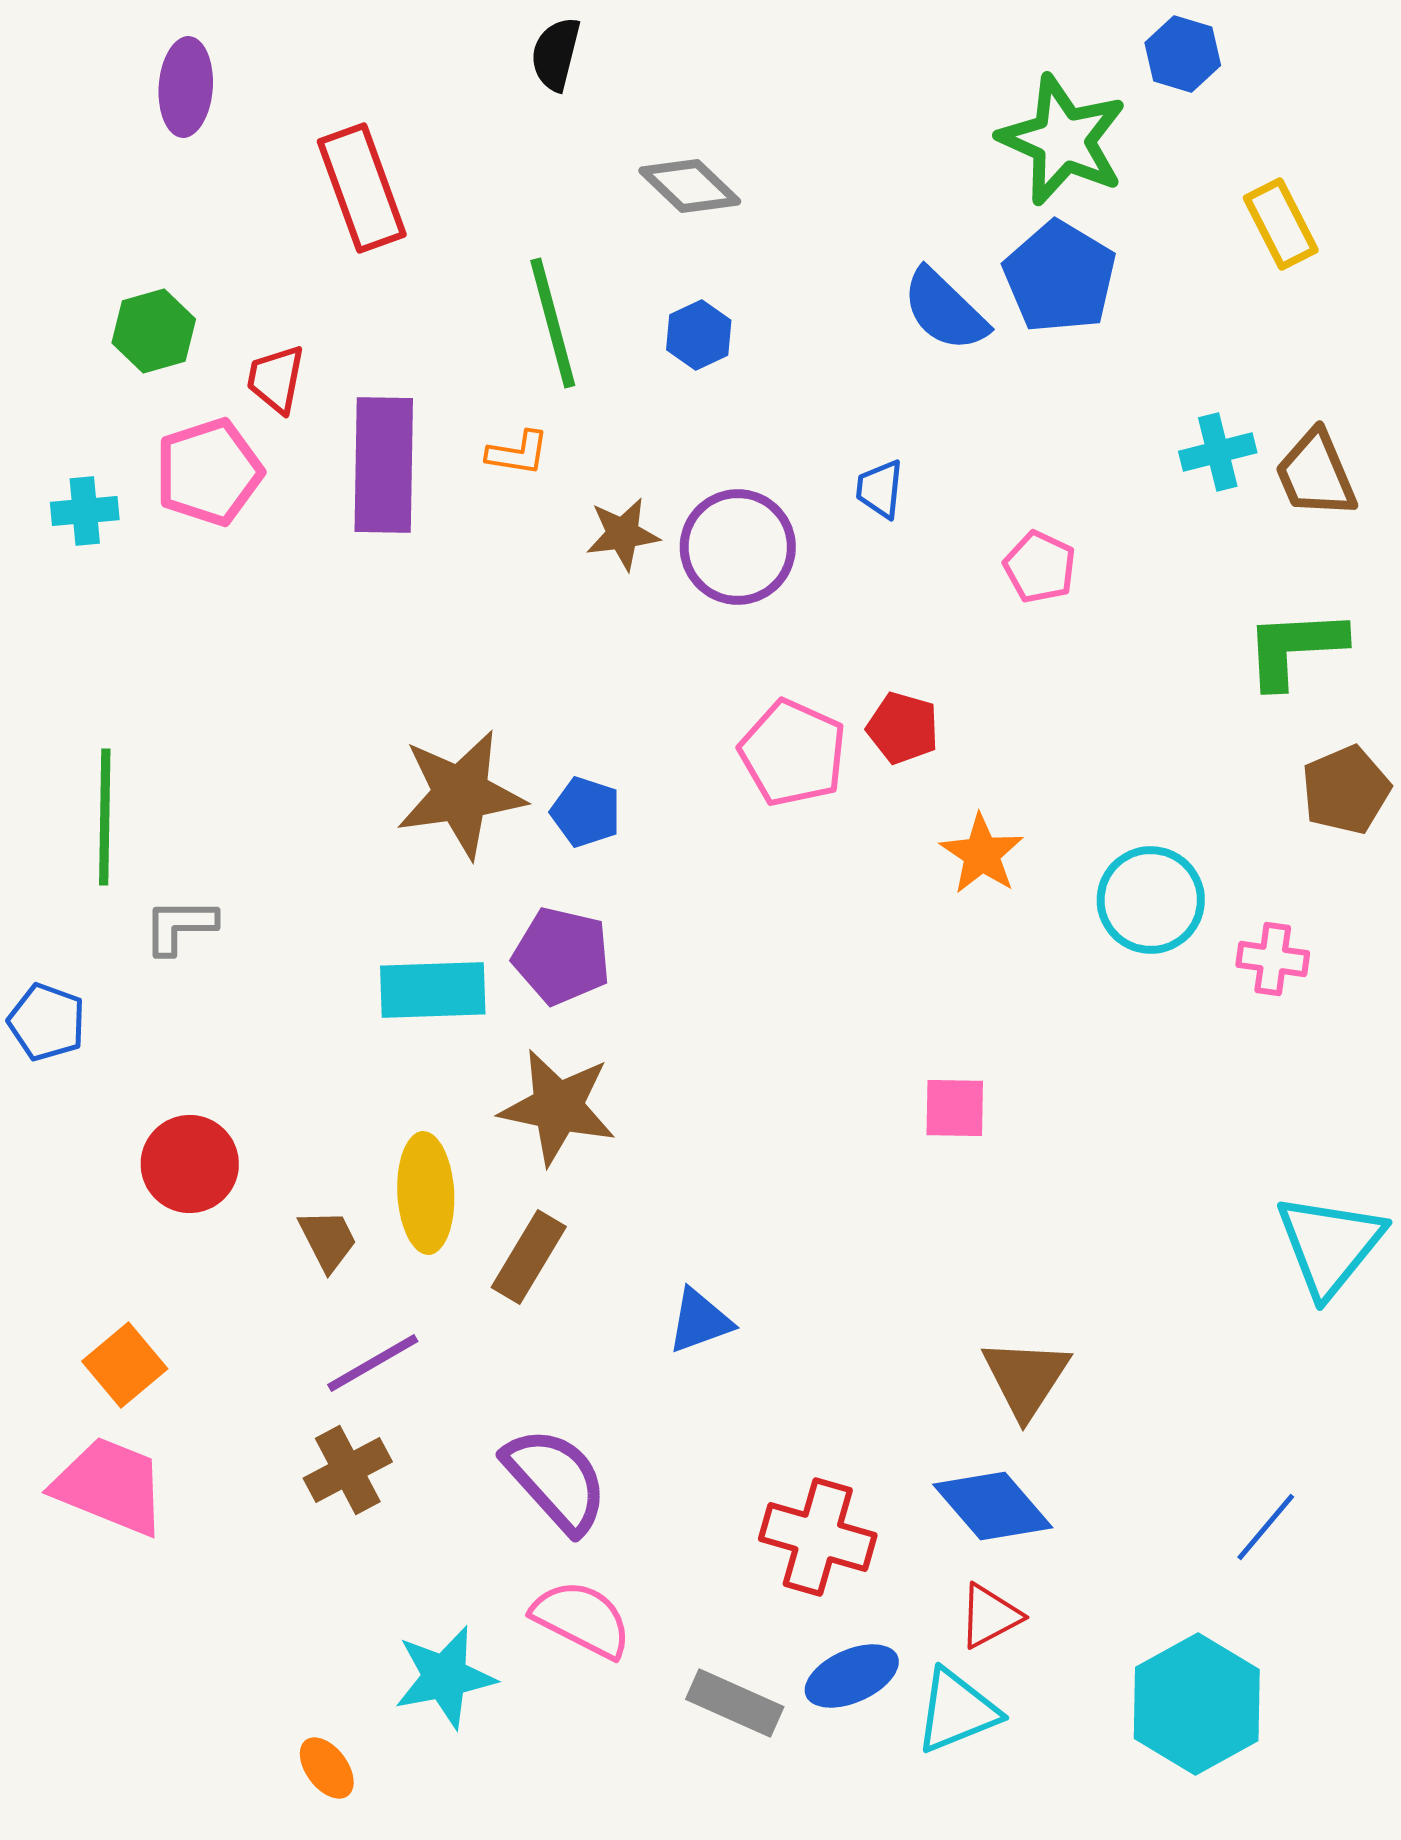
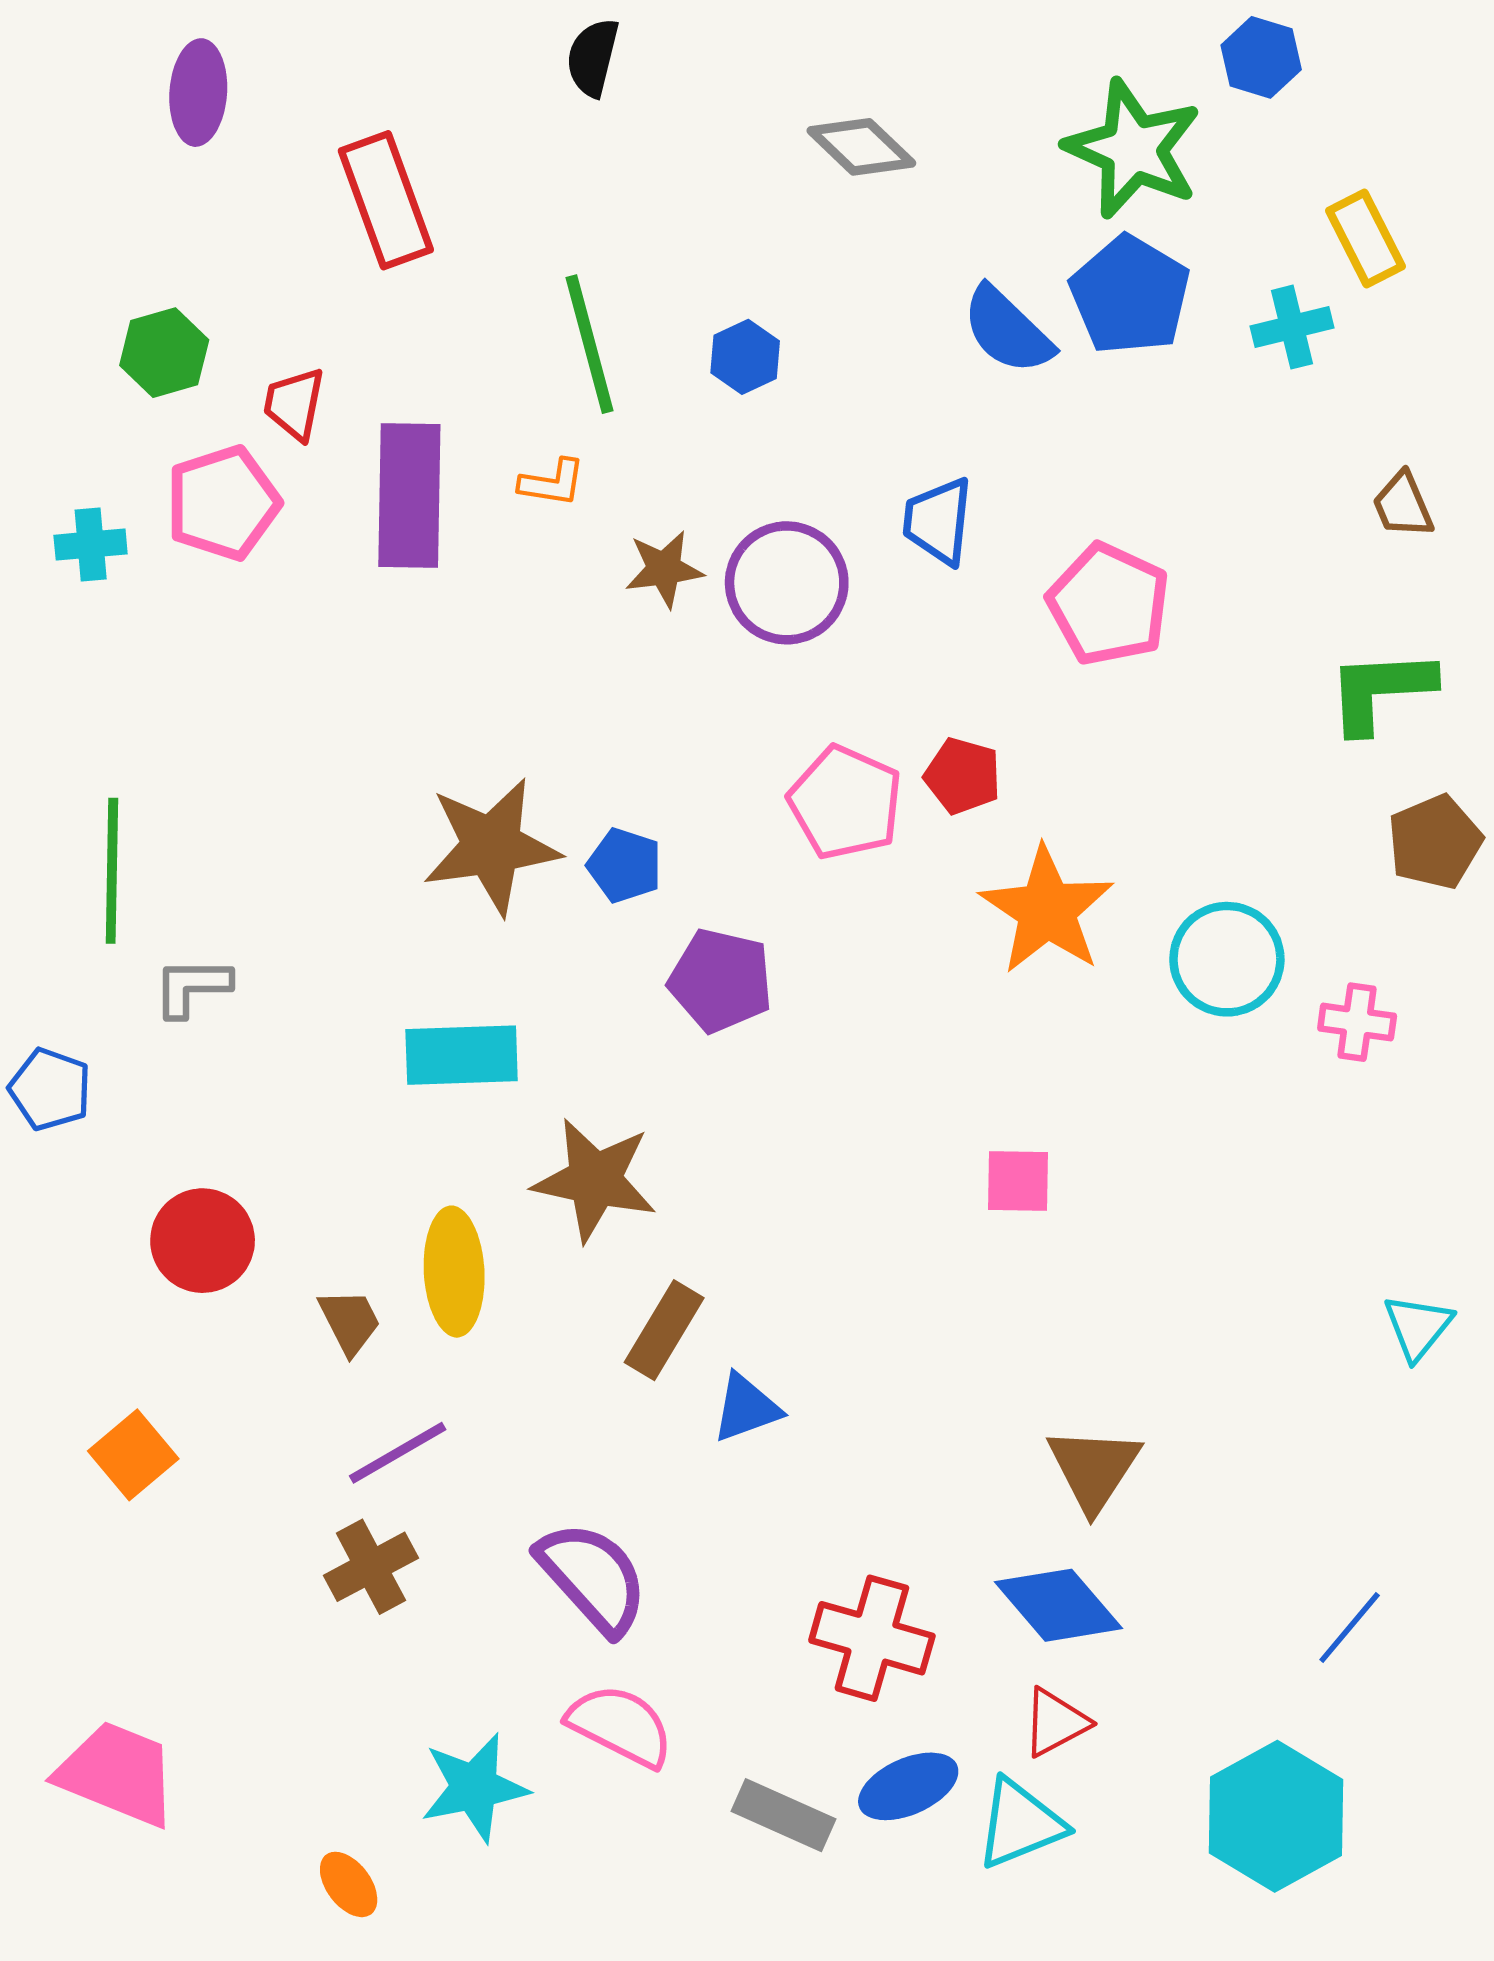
gray diamond: (690, 186) -> (861, 147), moved
cyan cross: (1218, 452) -> (1292, 327), moved
brown trapezoid: (1316, 474) -> (1403, 505), size x0.7
blue trapezoid: (880, 489) -> (938, 521), size x1.4
pink pentagon: (1040, 567) -> (1109, 604), size x1.6
orange star: (982, 854) -> (1047, 910), size x1.5
purple pentagon: (562, 956) -> (721, 980), moved
cyan triangle: (1330, 1245) -> (1418, 1327), size x0.6
brown rectangle: (529, 1257) -> (664, 1330), moved
pink trapezoid: (110, 1486) -> (117, 1774), moved

